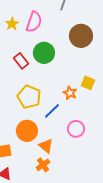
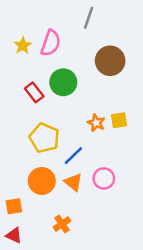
yellow square: (88, 83) -> (119, 120), turned -32
orange star: (70, 93) -> (96, 123), moved
orange triangle: (46, 146) -> (73, 182), moved

